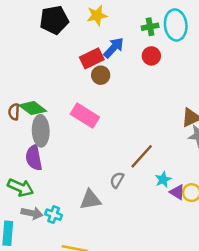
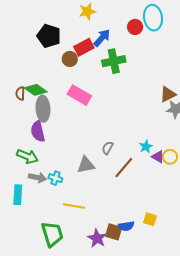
black pentagon: (54, 20) -> (49, 36), moved, turned 30
green cross: (150, 27) -> (114, 61), moved, size x1.6
red circle: (151, 56) -> (135, 27), moved
brown circle: (101, 75) -> (70, 59), moved
brown line: (142, 156) -> (124, 168), moved

